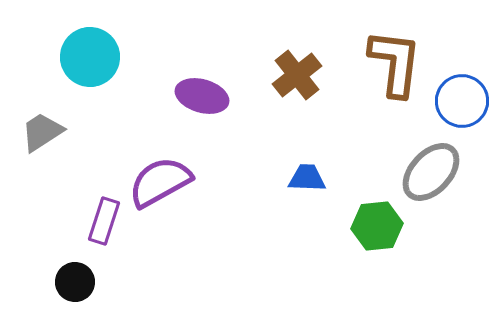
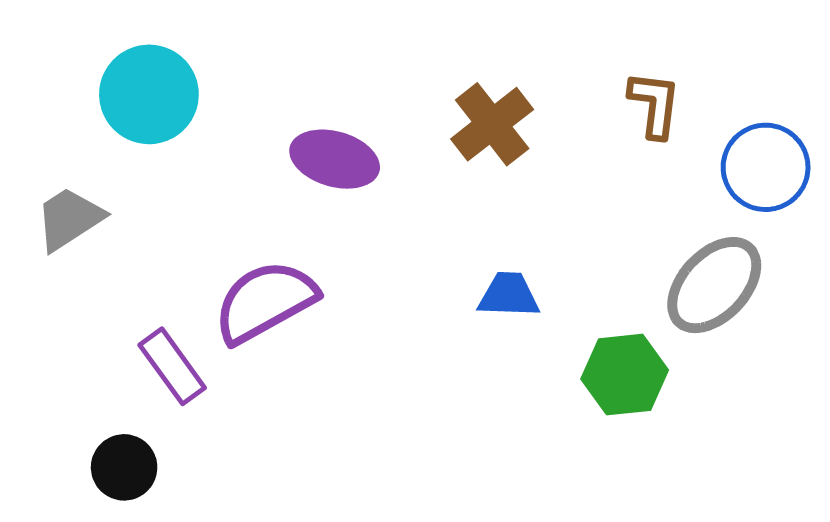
brown L-shape: (395, 63) -> (655, 104), size x0.6
purple rectangle: (104, 221) -> (172, 366), turned -54

